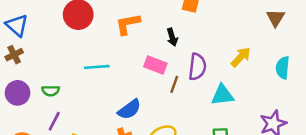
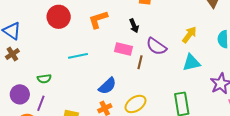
purple semicircle: (197, 67) -> (156, 46), turned 125
purple circle: (18, 93) -> (20, 94), moved
cyan triangle: (223, 95) -> (191, 63), moved
purple line: (54, 121) -> (41, 103), moved

